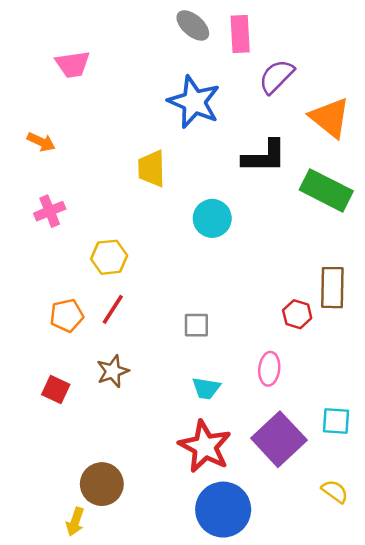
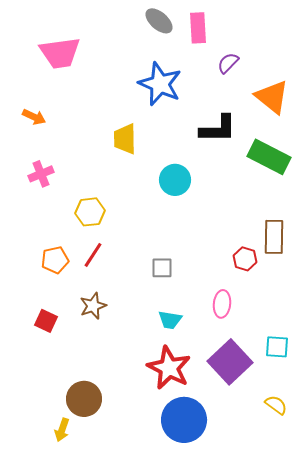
pink trapezoid: (73, 64) -> (60, 53), size x1.4
purple semicircle: (277, 76) -> (228, 63), size x0.7

